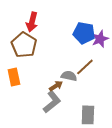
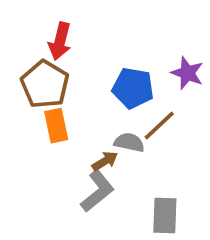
blue pentagon: (84, 33) -> (133, 88), moved
purple star: (100, 39) -> (187, 73), turned -30
orange rectangle: (14, 77) -> (56, 126), moved

